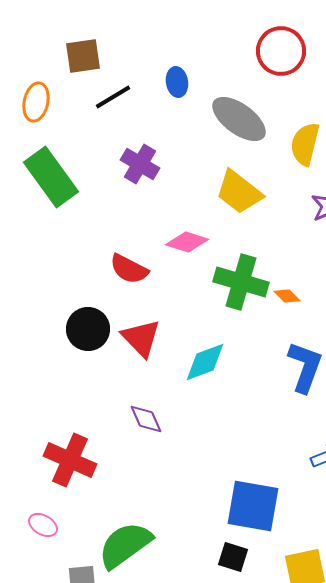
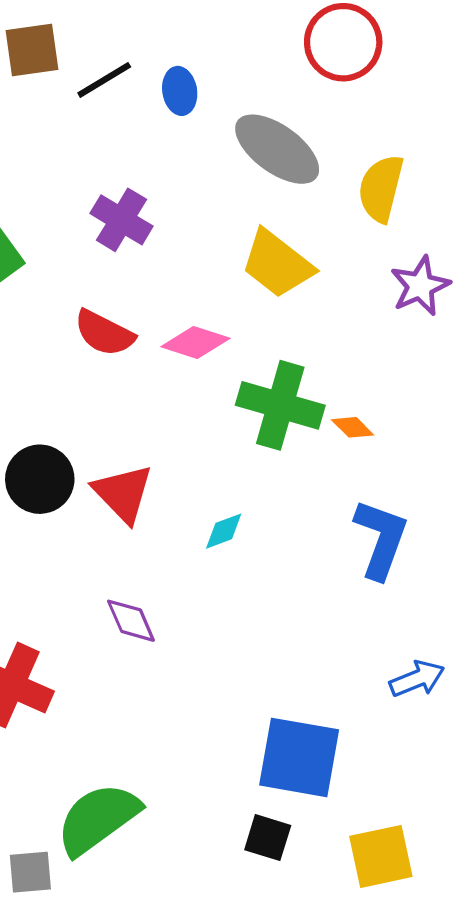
black line: (113, 97) -> (104, 80), moved
red semicircle: (129, 269) -> (104, 333), moved
cyan diamond: (205, 362) -> (224, 531), size x0.6

